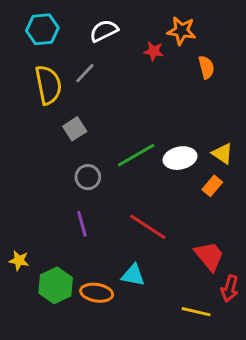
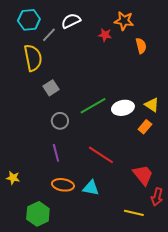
gray line: (85, 73) -> (49, 35), moved
green hexagon: (56, 285) -> (38, 214), moved
orange ellipse: (97, 293) -> (63, 185), moved

